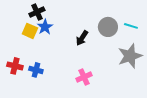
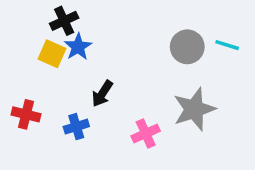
black arrow: (82, 38) -> (102, 94), moved
gray star: (130, 56) -> (194, 109), moved
blue cross: (36, 70) -> (76, 127), moved, turned -32

